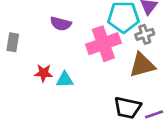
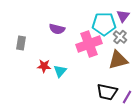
gray cross: (145, 34) -> (120, 37), turned -32
cyan triangle: (65, 80) -> (60, 71), turned -48
purple line: (154, 114) -> (127, 97), turned -40

